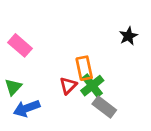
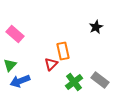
green cross: (92, 86) -> (74, 82), moved
gray rectangle: (104, 107) -> (100, 80), moved

